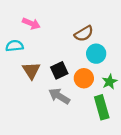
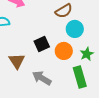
brown triangle: (31, 70) -> (17, 61), moved
gray arrow: (59, 96) -> (42, 78), moved

